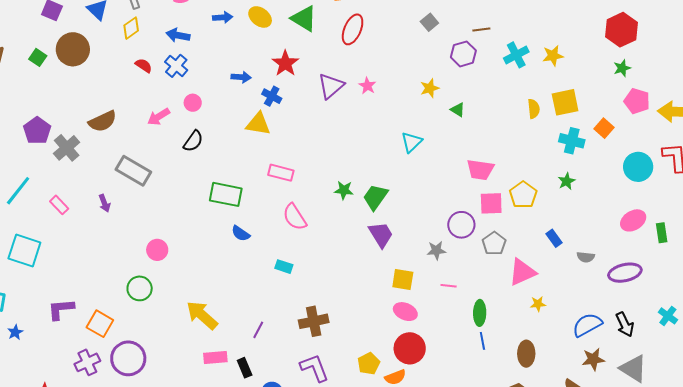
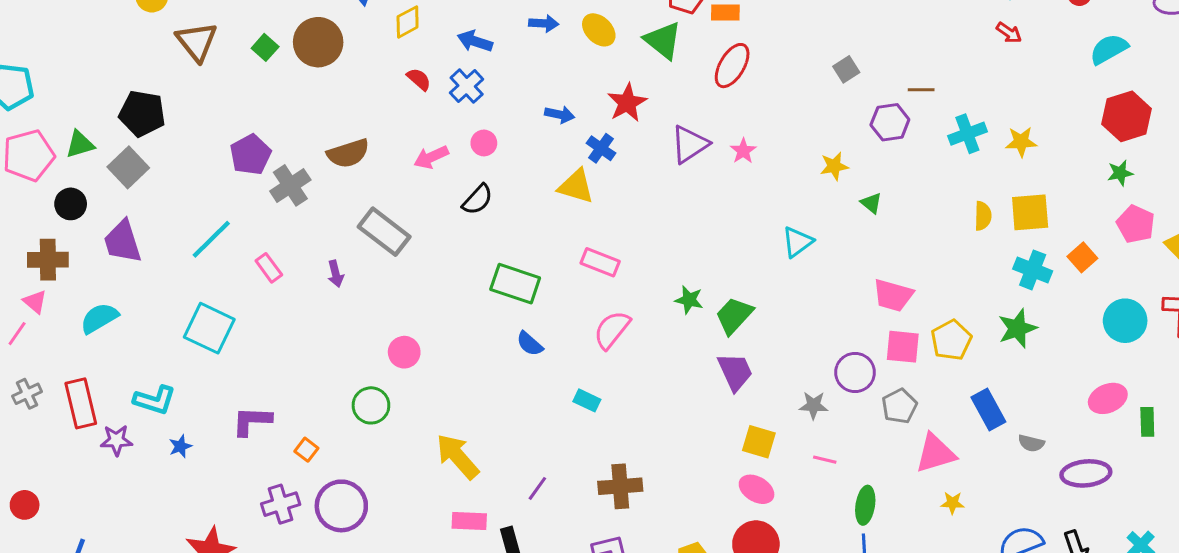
green star: (567, 181) -> (1017, 328), size x1.5
pink semicircle: (295, 217) -> (612, 330), turned 64
blue rectangle: (554, 238) -> (988, 410), size x1.5
orange square: (100, 324) -> (306, 450), size x0.6

